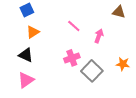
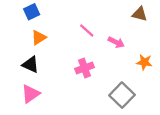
pink arrow: (99, 36) -> (116, 42), turned 96
orange star: (123, 64) -> (144, 62), moved
gray square: (92, 71) -> (122, 95), moved

